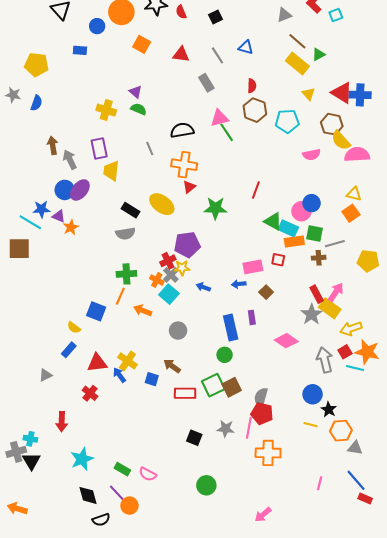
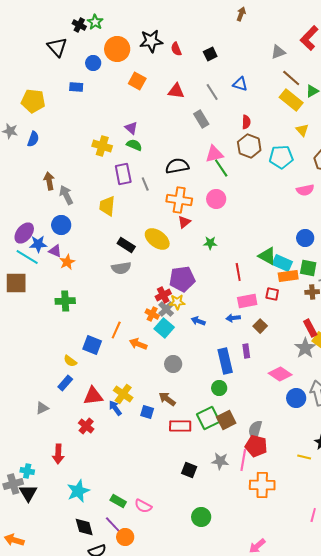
purple rectangle: (99, 148) -> (123, 174), moved
purple ellipse: (80, 190) -> (24, 233), moved
red line: (256, 190) -> (238, 272), moved, turned -30
green star: (215, 208) -> (210, 243), size x0.6
pink circle: (301, 211) -> (216, 199), moved
green cross: (126, 274) -> (65, 301), moved
blue circle: (313, 394) -> (296, 398), moved

